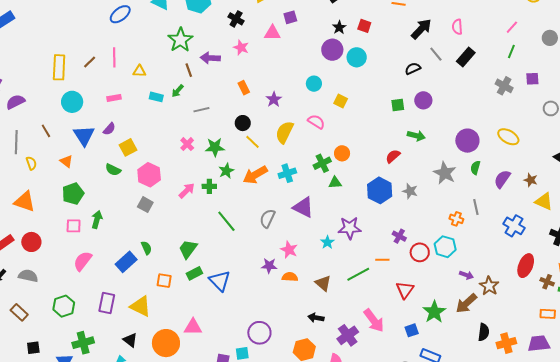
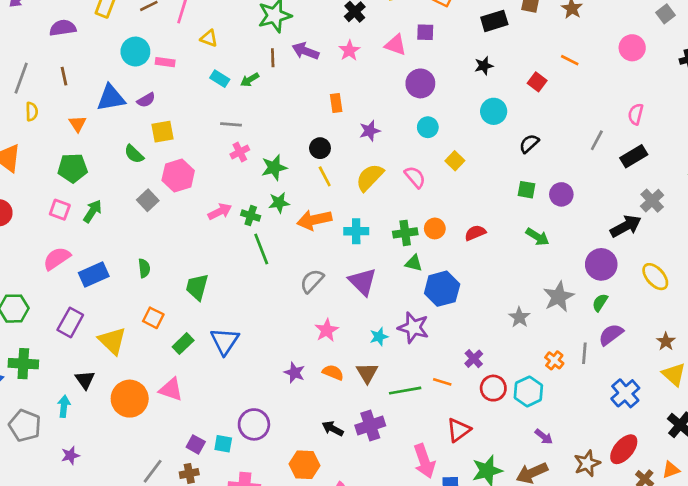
red square: (364, 26) -> (537, 82), moved
black arrow: (421, 29) -> (626, 226), moved
purple circle: (332, 50) -> (420, 83), moved
gray line: (436, 54) -> (597, 140), turned 49
black semicircle: (413, 69) -> (529, 144), moved, turned -35
gray cross: (504, 86) -> (652, 201), moved
purple semicircle: (15, 102) -> (63, 28), moved
cyan circle: (72, 102) -> (135, 52), moved
gray line: (201, 110) -> (231, 124), moved
blue triangle: (84, 136) -> (111, 98), turned 35
green star: (215, 147) -> (274, 168), turned -30
red semicircle: (393, 156) -> (475, 233), moved
purple semicircle: (502, 179) -> (611, 335), moved
blue hexagon: (380, 190) -> (442, 289), moved
gray star: (410, 191) -> (519, 317), moved
gray square: (145, 205) -> (148, 200), moved
green line: (226, 221) -> (261, 249), moved
green trapezoid: (188, 249) -> (197, 287), turned -40
blue rectangle: (126, 262) -> (94, 274), moved
purple star: (269, 266) -> (295, 373), moved
green rectangle: (194, 273) -> (183, 344), moved, turned -35
orange semicircle: (290, 277) -> (333, 372), moved
brown triangle: (323, 283) -> (367, 373), moved
brown star: (489, 286) -> (587, 463), moved
pink arrow: (374, 321) -> (424, 461), moved
purple cross: (348, 335) -> (370, 426), moved

